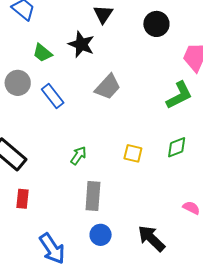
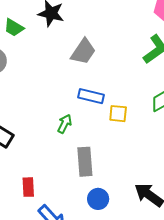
blue rectangle: (53, 96) -> (91, 96), moved, turned -30
red rectangle: (22, 199) -> (28, 187), moved

